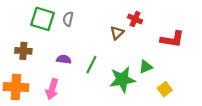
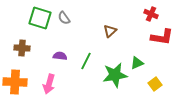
gray semicircle: (68, 19) -> (64, 18), turned -48
red cross: (135, 19) -> (151, 14), moved

